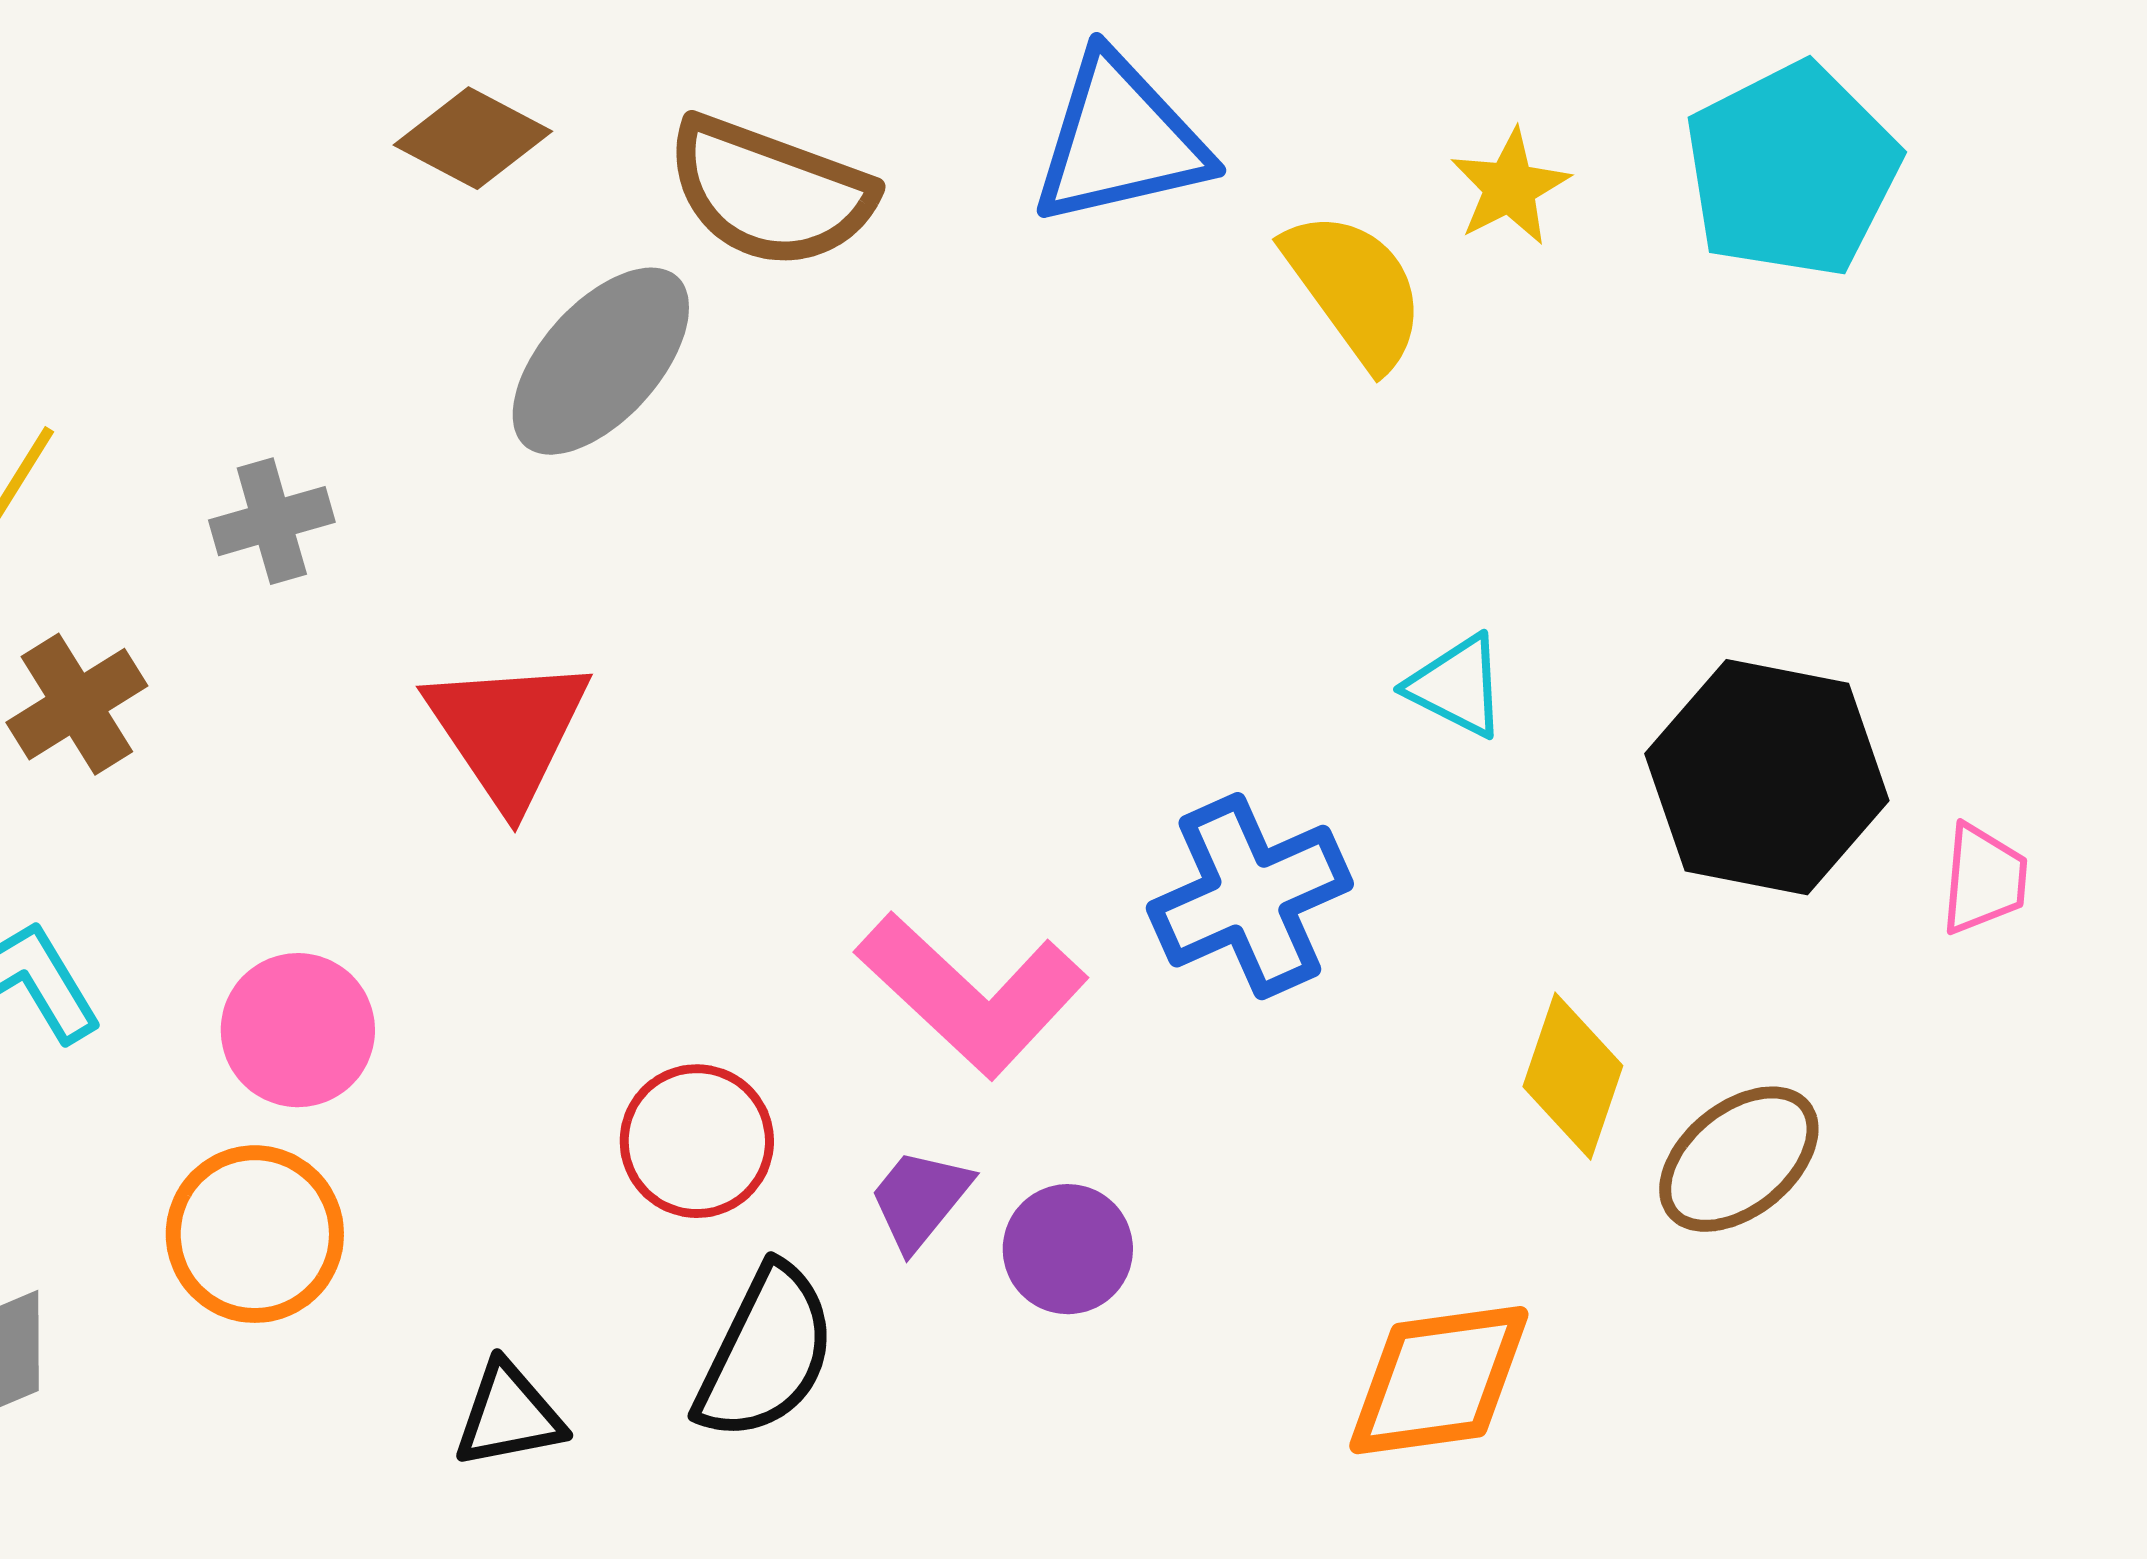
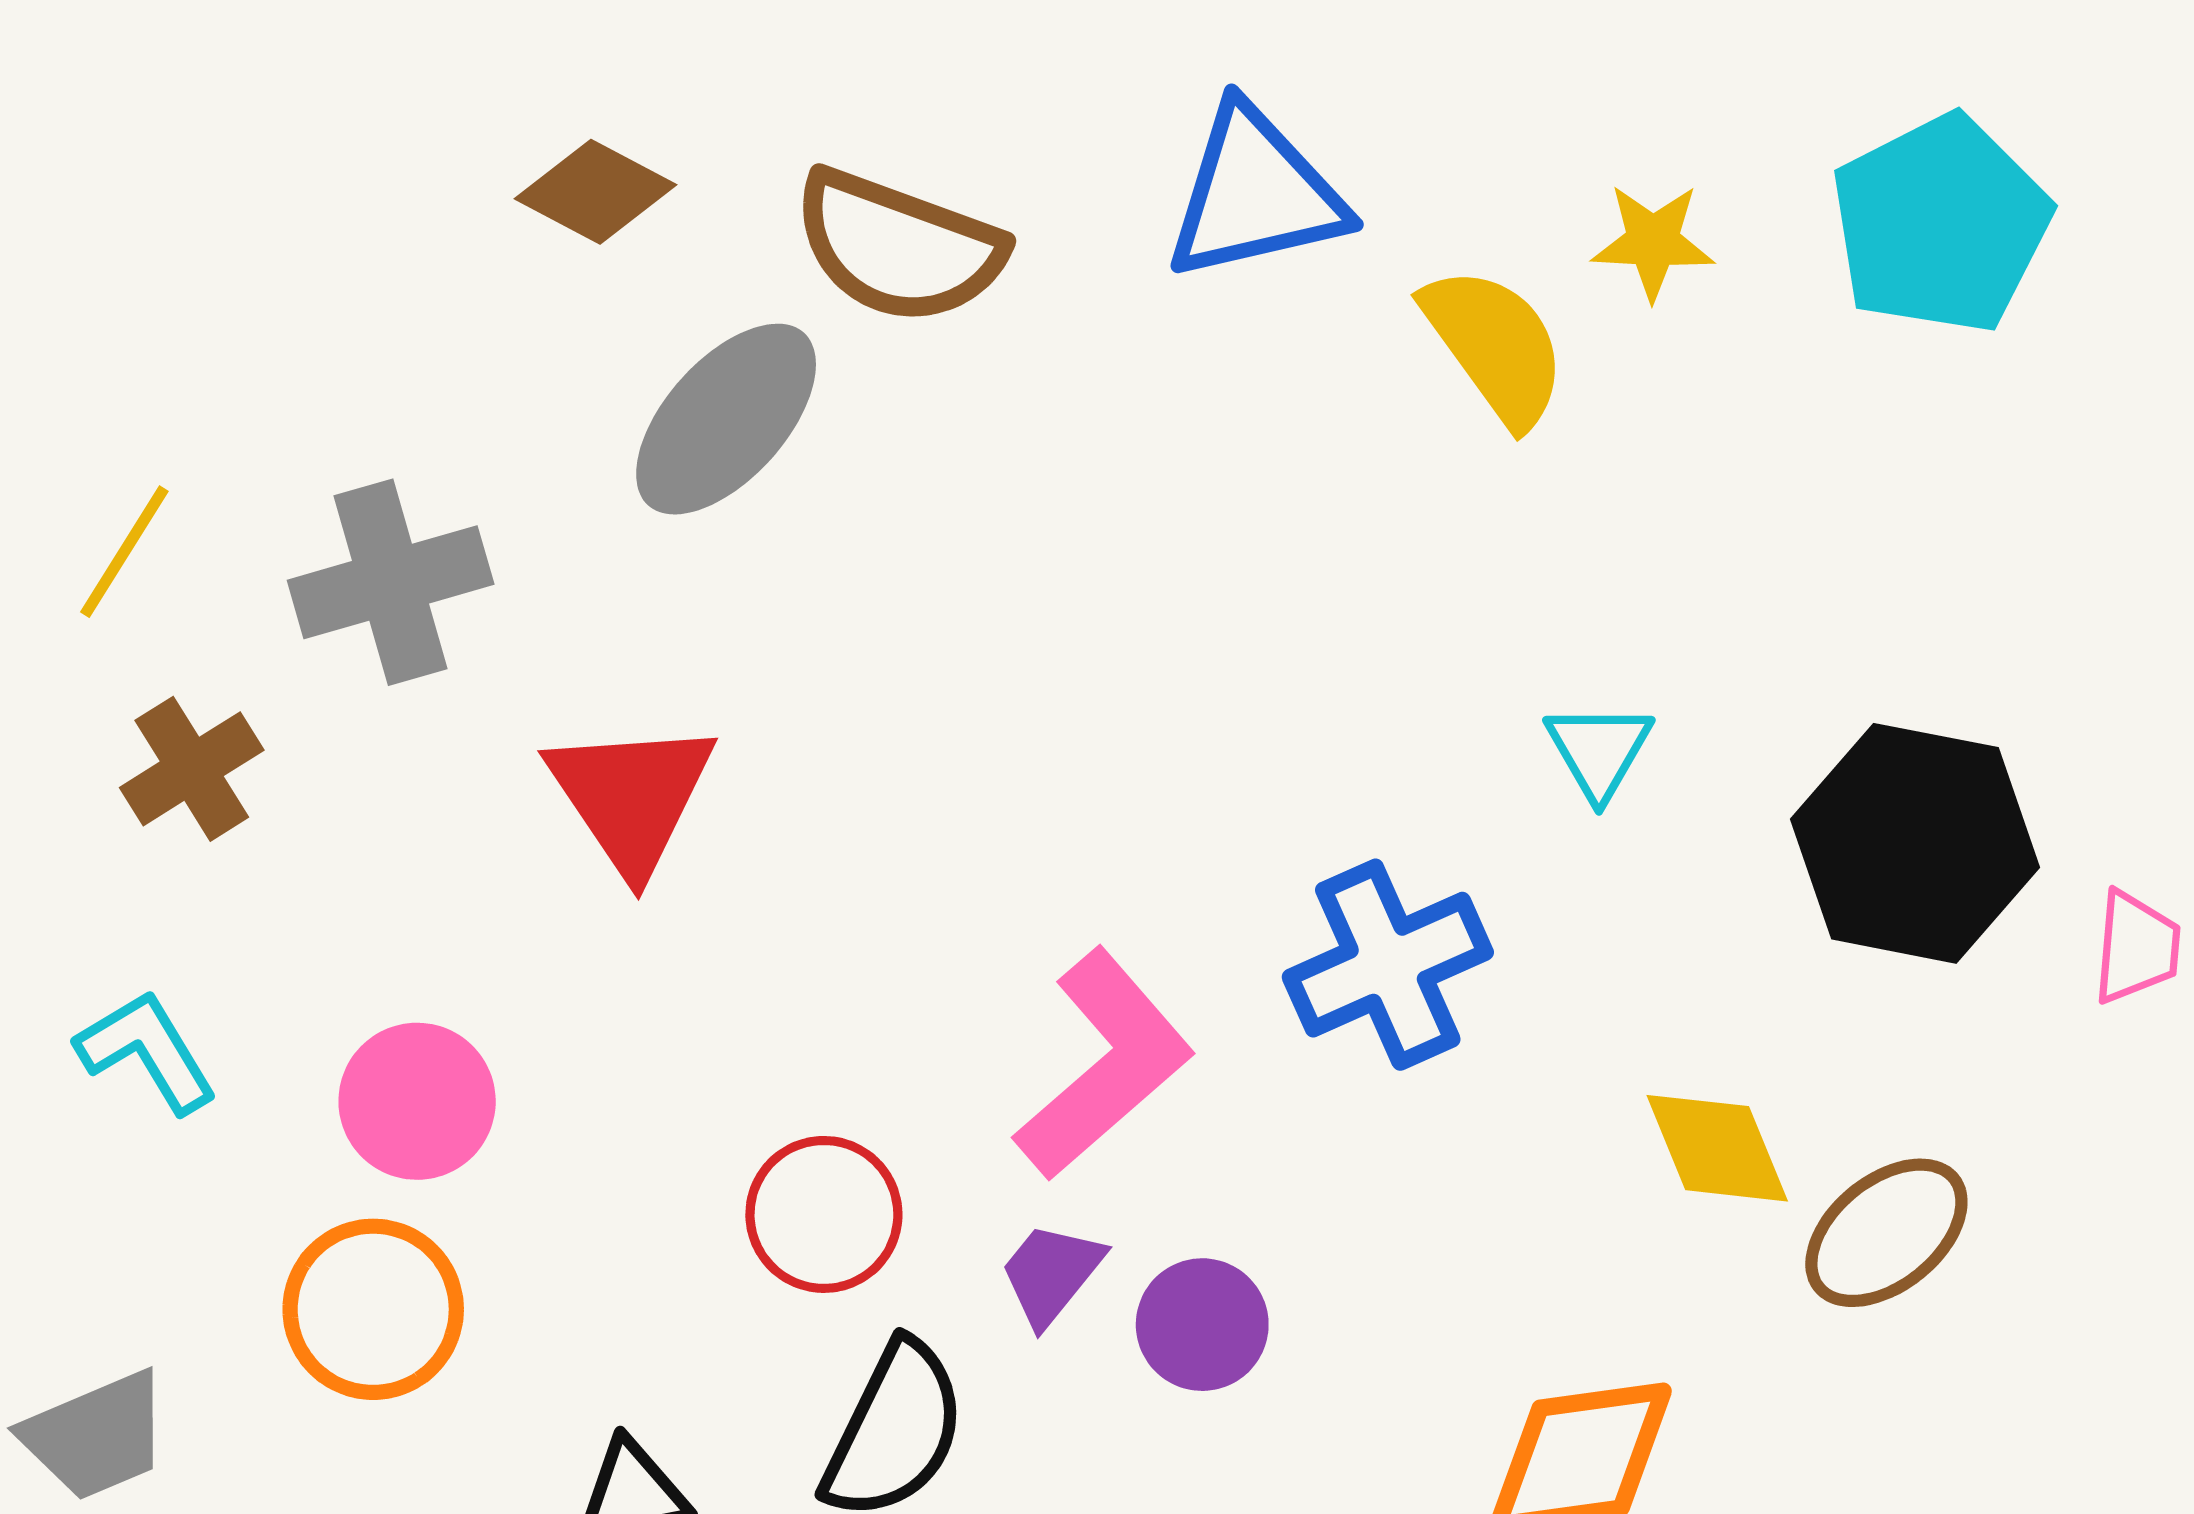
yellow star: (1510, 187) -> (1653, 242), turned 30
gray cross: (272, 521) -> (391, 582), size x1.6
cyan triangle: (1457, 686) -> (1599, 750), turned 33
pink L-shape: (972, 994) -> (1104, 1065), turned -84
yellow diamond: (1573, 1076) -> (1717, 1148), turned -41

